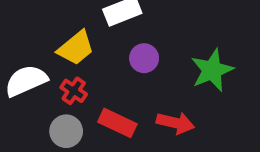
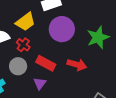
purple circle: (144, 58) -> (62, 29), size x1.6

